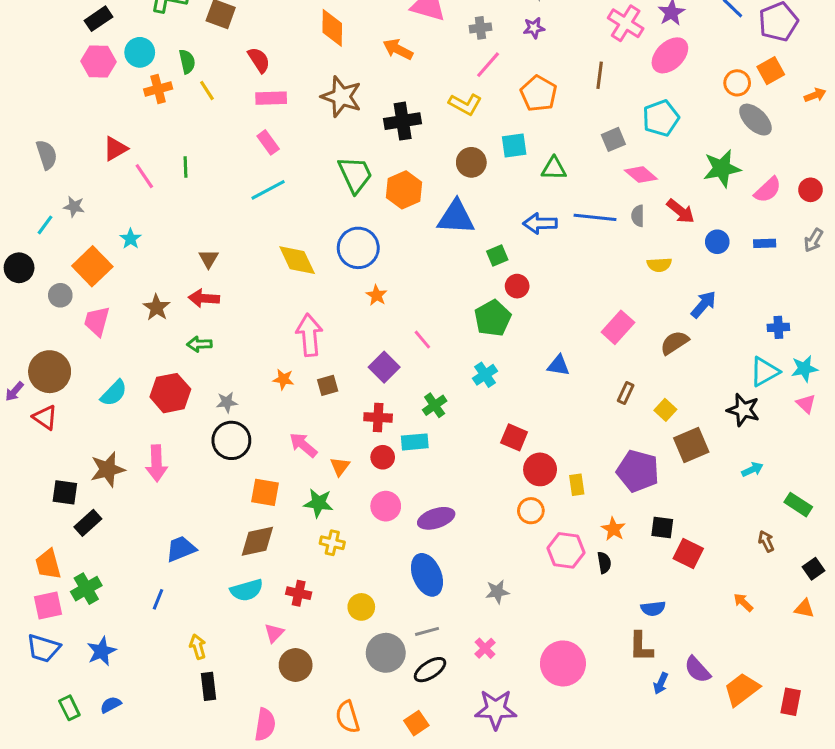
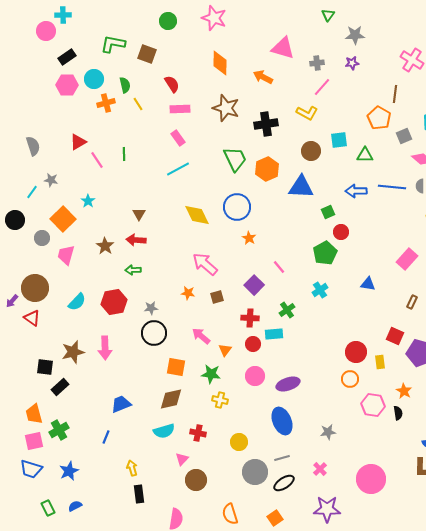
orange pentagon: (539, 94) -> (379, 118), moved
pink arrow: (309, 335) -> (205, 264), turned -44
red square: (514, 437) -> (395, 336), moved

